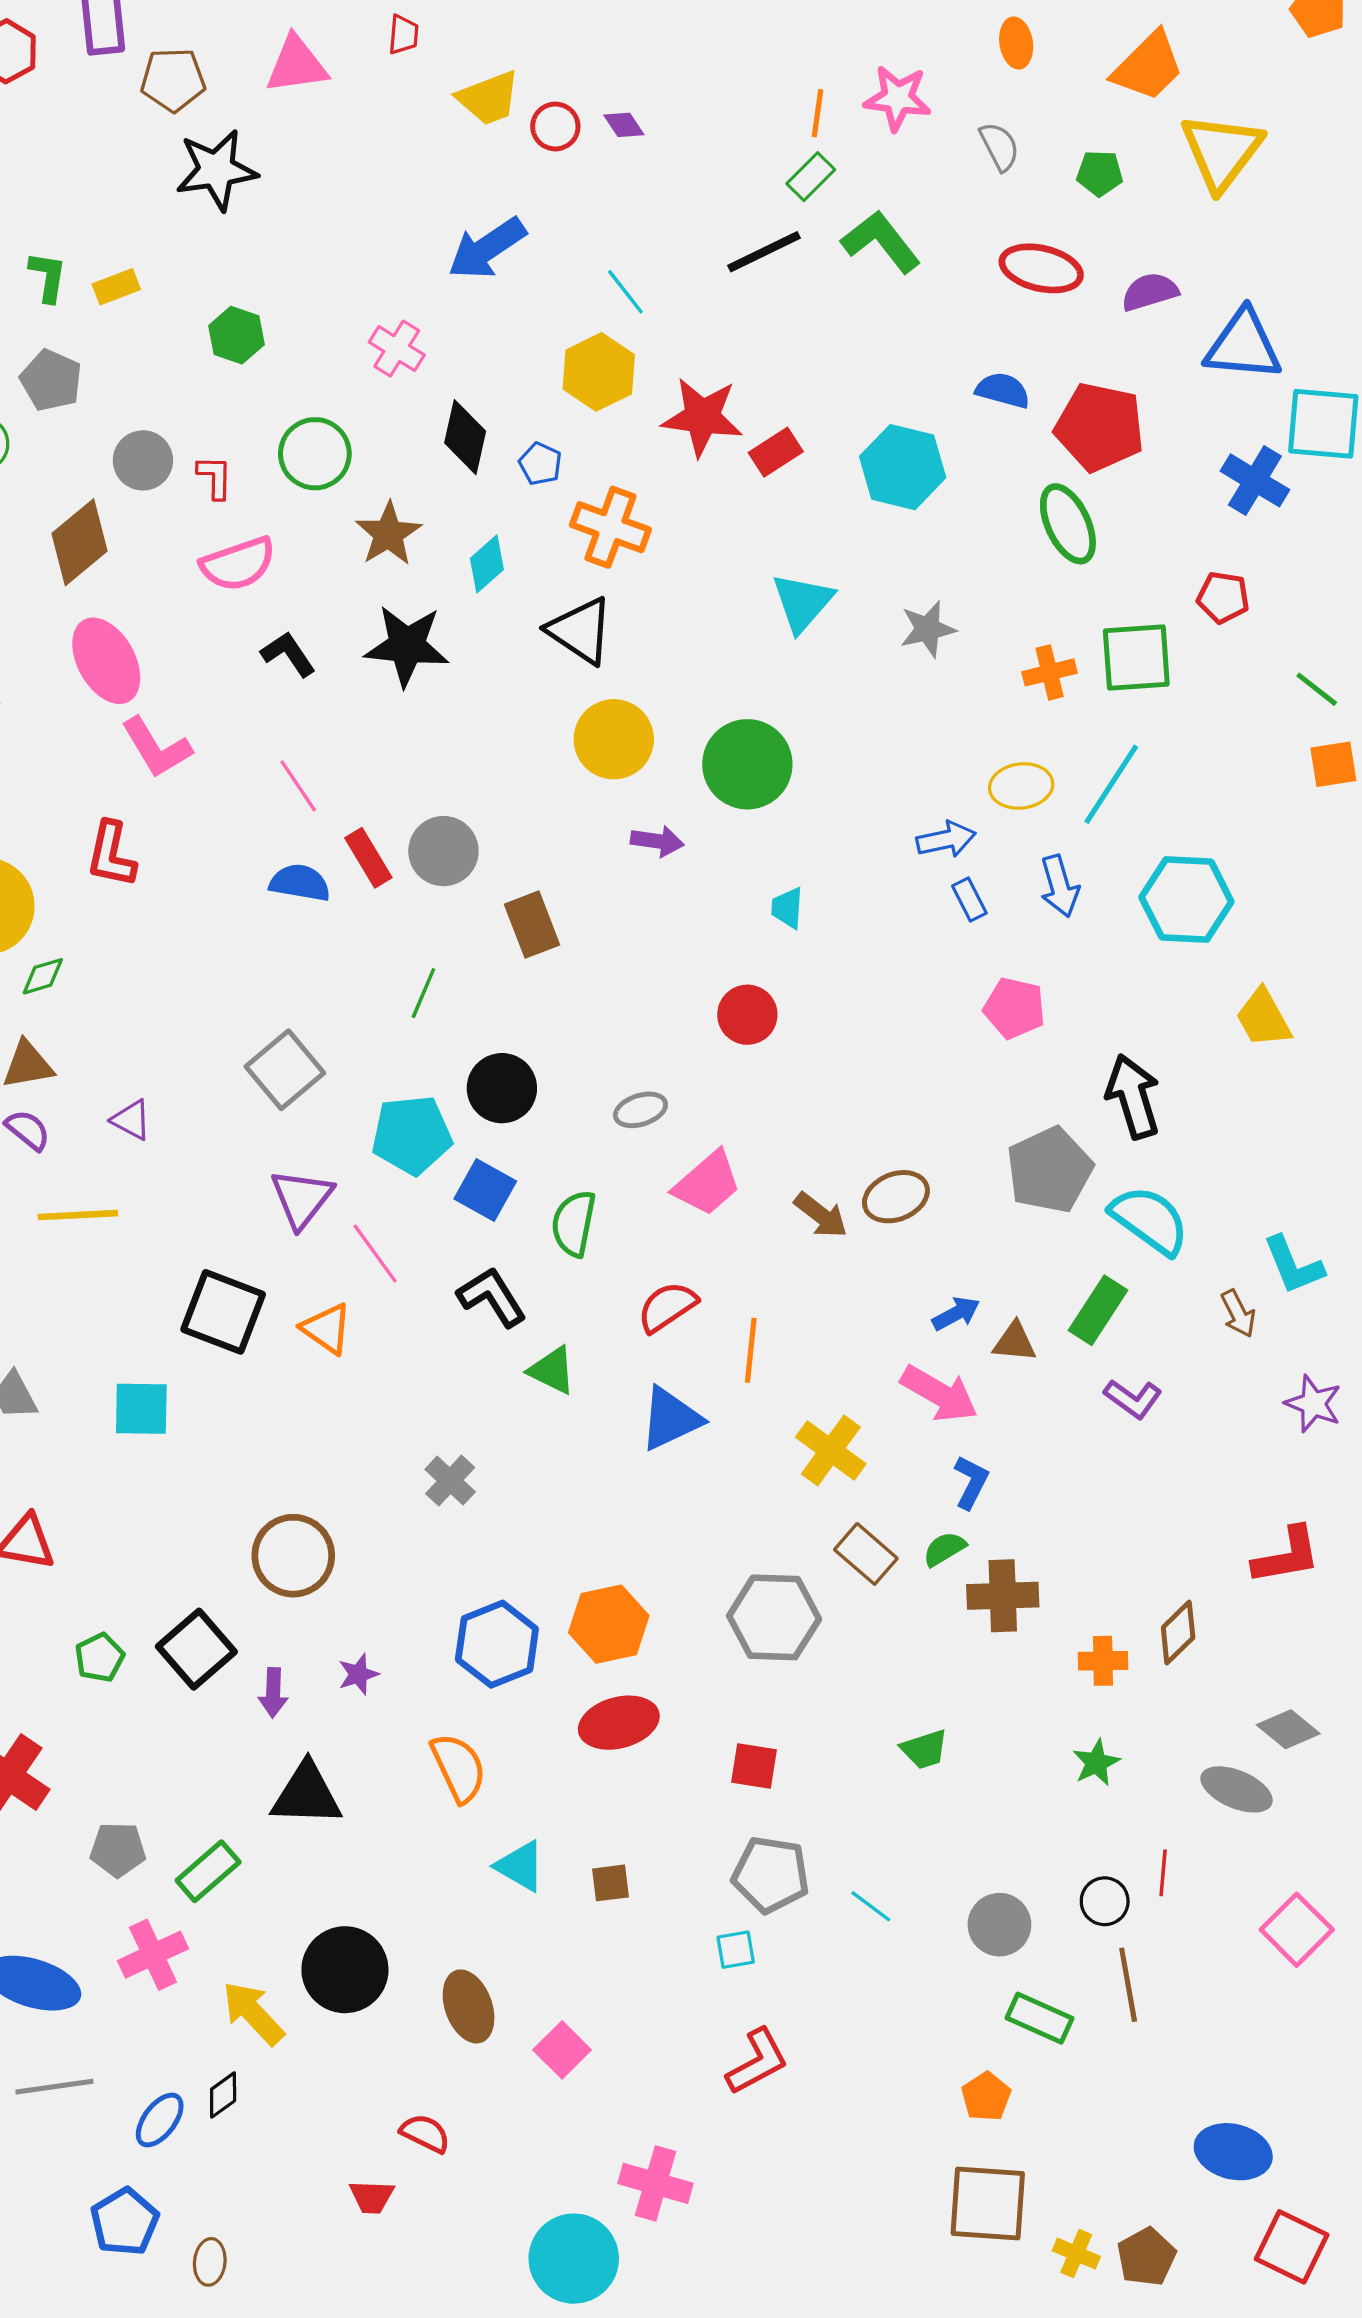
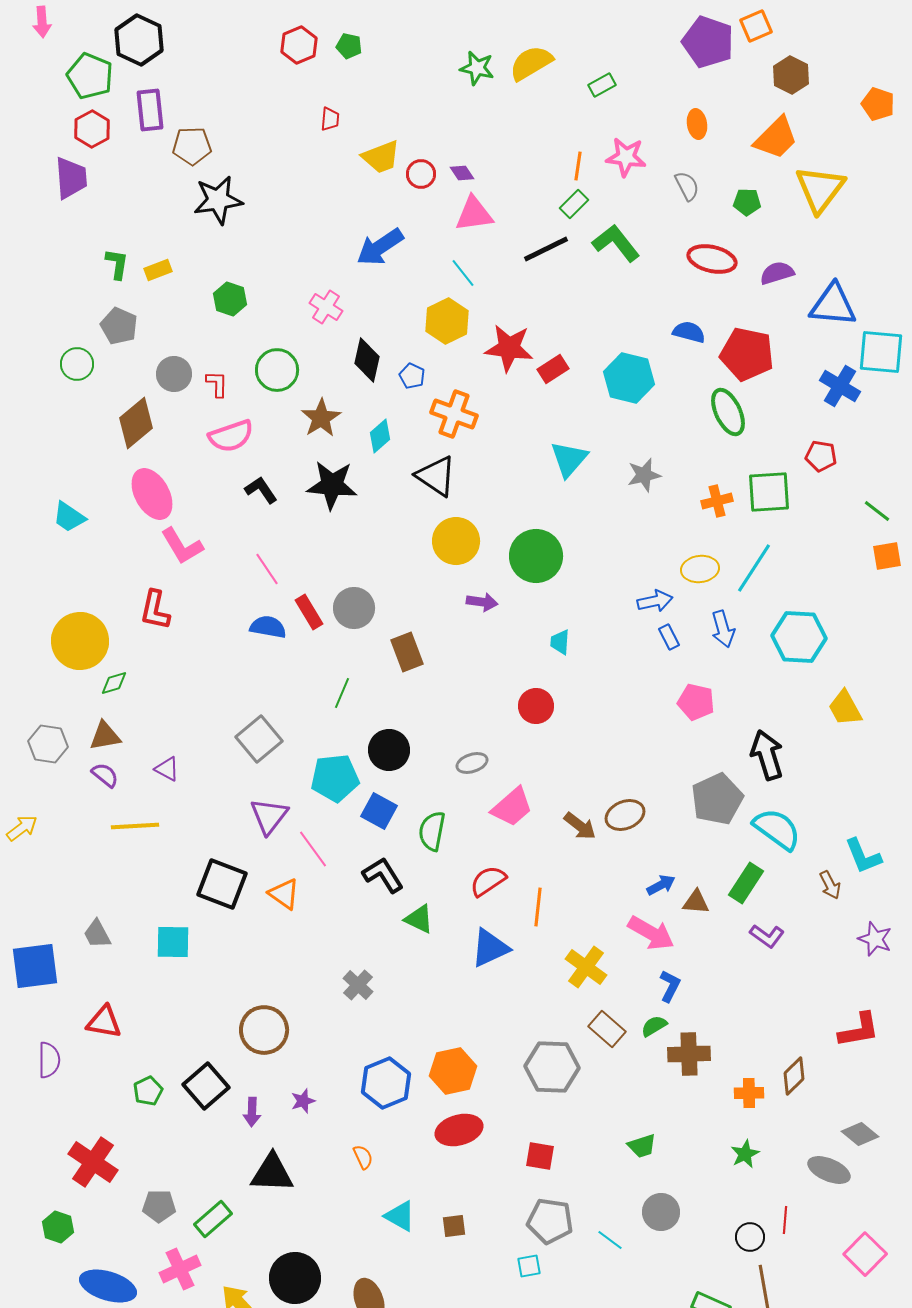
pink triangle: (297, 65) -> (474, 214), moved
orange semicircle: (459, 1768) -> (363, 1157), size x0.6
gray circle: (999, 1925) -> (661, 1212), moved

